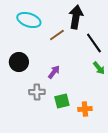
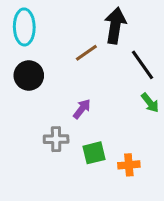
cyan ellipse: (29, 20) -> (24, 27), moved, turned 70
black circle: (19, 62) -> (29, 75), moved

